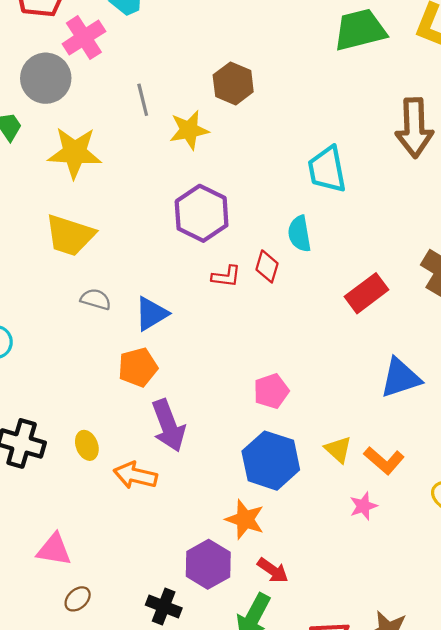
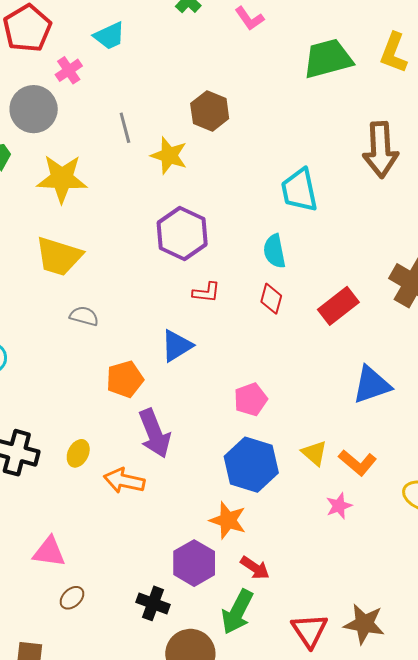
pink cross: (84, 38) -> (69, 70), size x0.7
yellow star: (189, 130) -> (169, 155), turned 30
red diamond: (267, 266) -> (271, 299), moved
blue triangle: (151, 314) -> (177, 346), moved
yellow ellipse: (87, 445) -> (78, 453), turned 48

